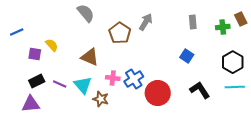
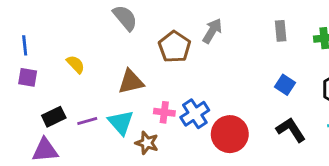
blue line: (17, 32) -> (25, 45), turned -72
purple square: (35, 54) -> (28, 77), moved
blue square: (187, 56) -> (285, 85), moved
brown triangle: (90, 57) -> (131, 82), turned -36
purple line: (60, 84) -> (87, 121), turned -40

